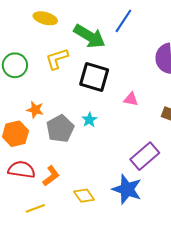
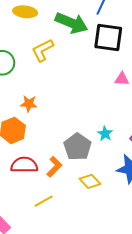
black square: (94, 77) -> (108, 37), moved
cyan star: (89, 120) -> (105, 134), moved
gray pentagon: (60, 129) -> (78, 147), moved

